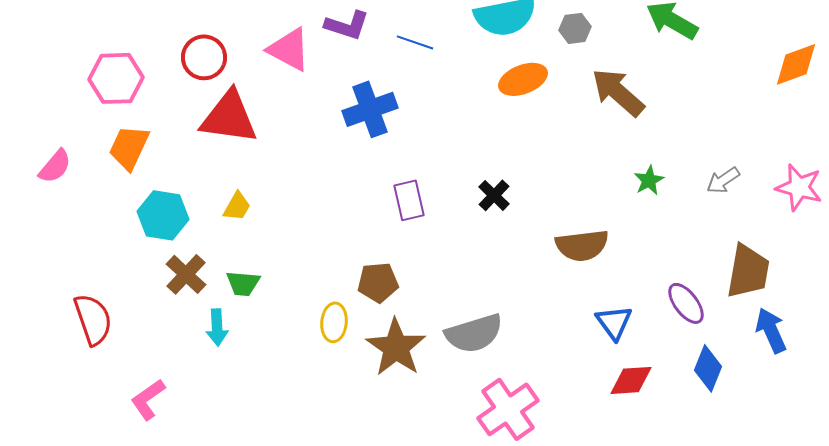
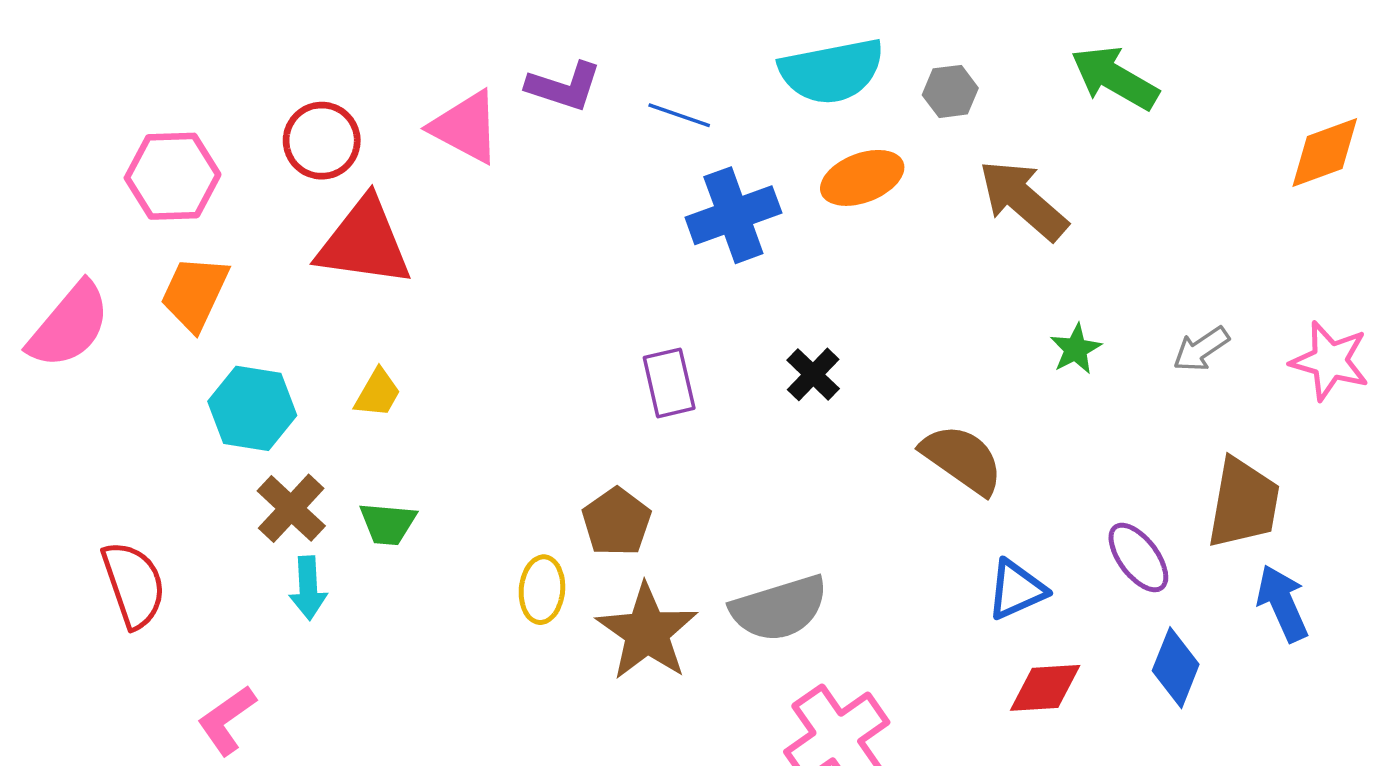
blue cross: (370, 109) -> (733, 215), moved
pink semicircle: (55, 166) -> (69, 325), size x1.5
brown semicircle: (582, 245) -> (962, 459), turned -138
brown pentagon: (378, 282) -> (617, 522), turned -30
blue triangle: (614, 322) -> (1016, 590), turned 42
cyan arrow: (217, 327) -> (308, 588), moved

